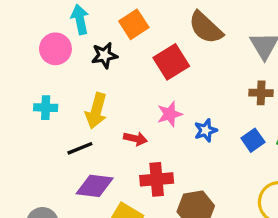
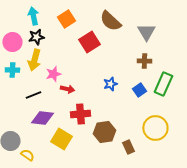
pink circle: (55, 49) -> (12, 42), moved
black star: (104, 55) -> (36, 37), moved
yellow arrow: (96, 111) -> (34, 60), moved
pink star: (170, 114) -> (53, 74), moved

